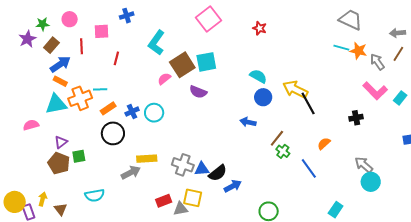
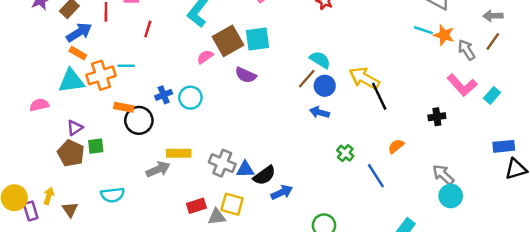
orange rectangle: (108, 108) -> (124, 107), moved, turned 42
blue arrow: (248, 122) -> (319, 112), moved
brown line: (277, 138) -> (307, 79), moved

